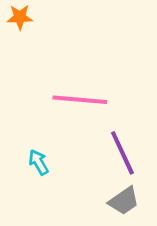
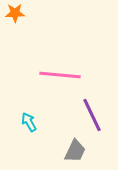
gray trapezoid: (124, 201) -> (75, 151), moved, turned -30

